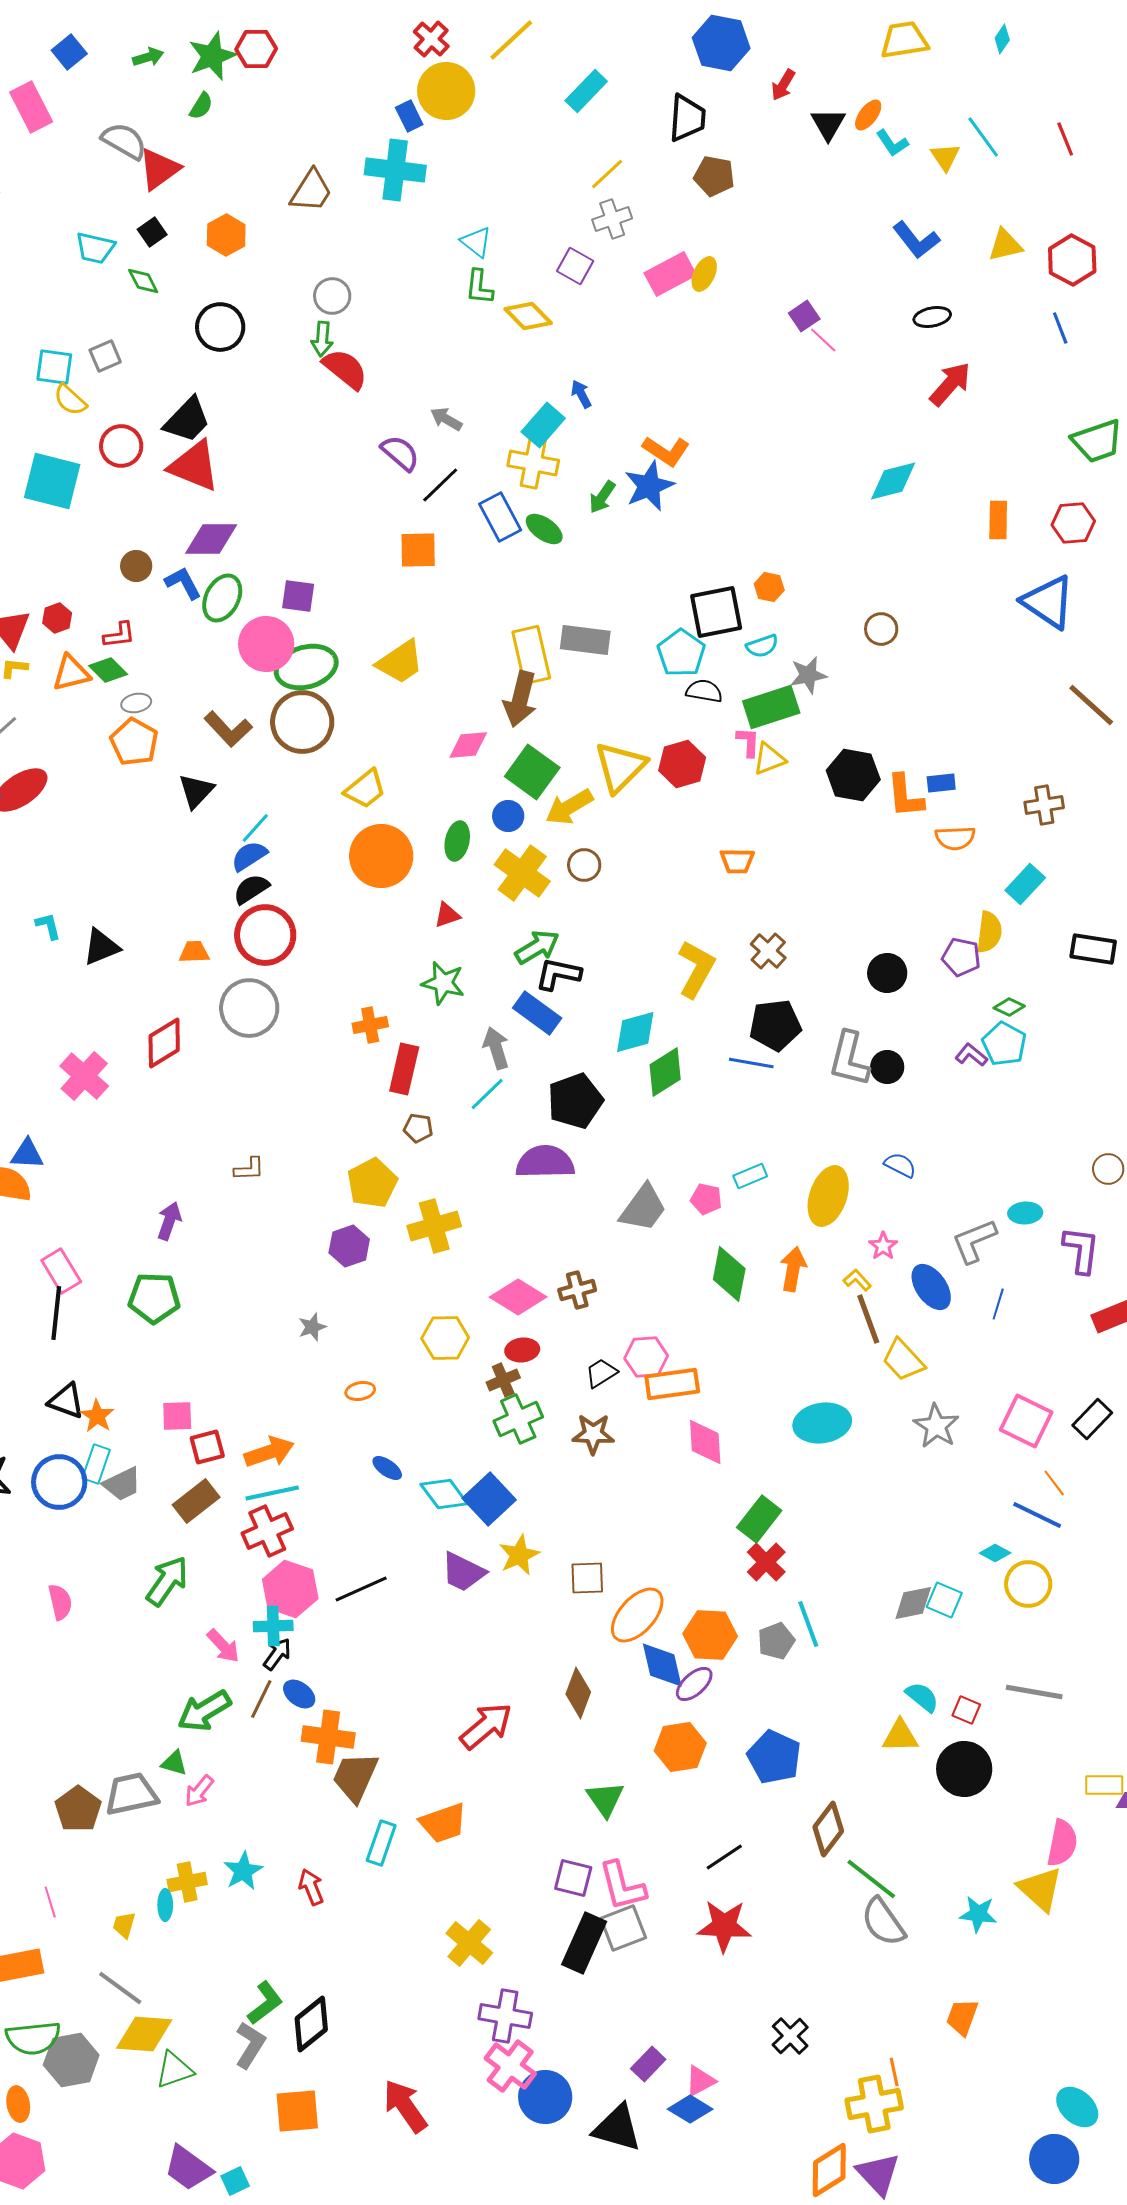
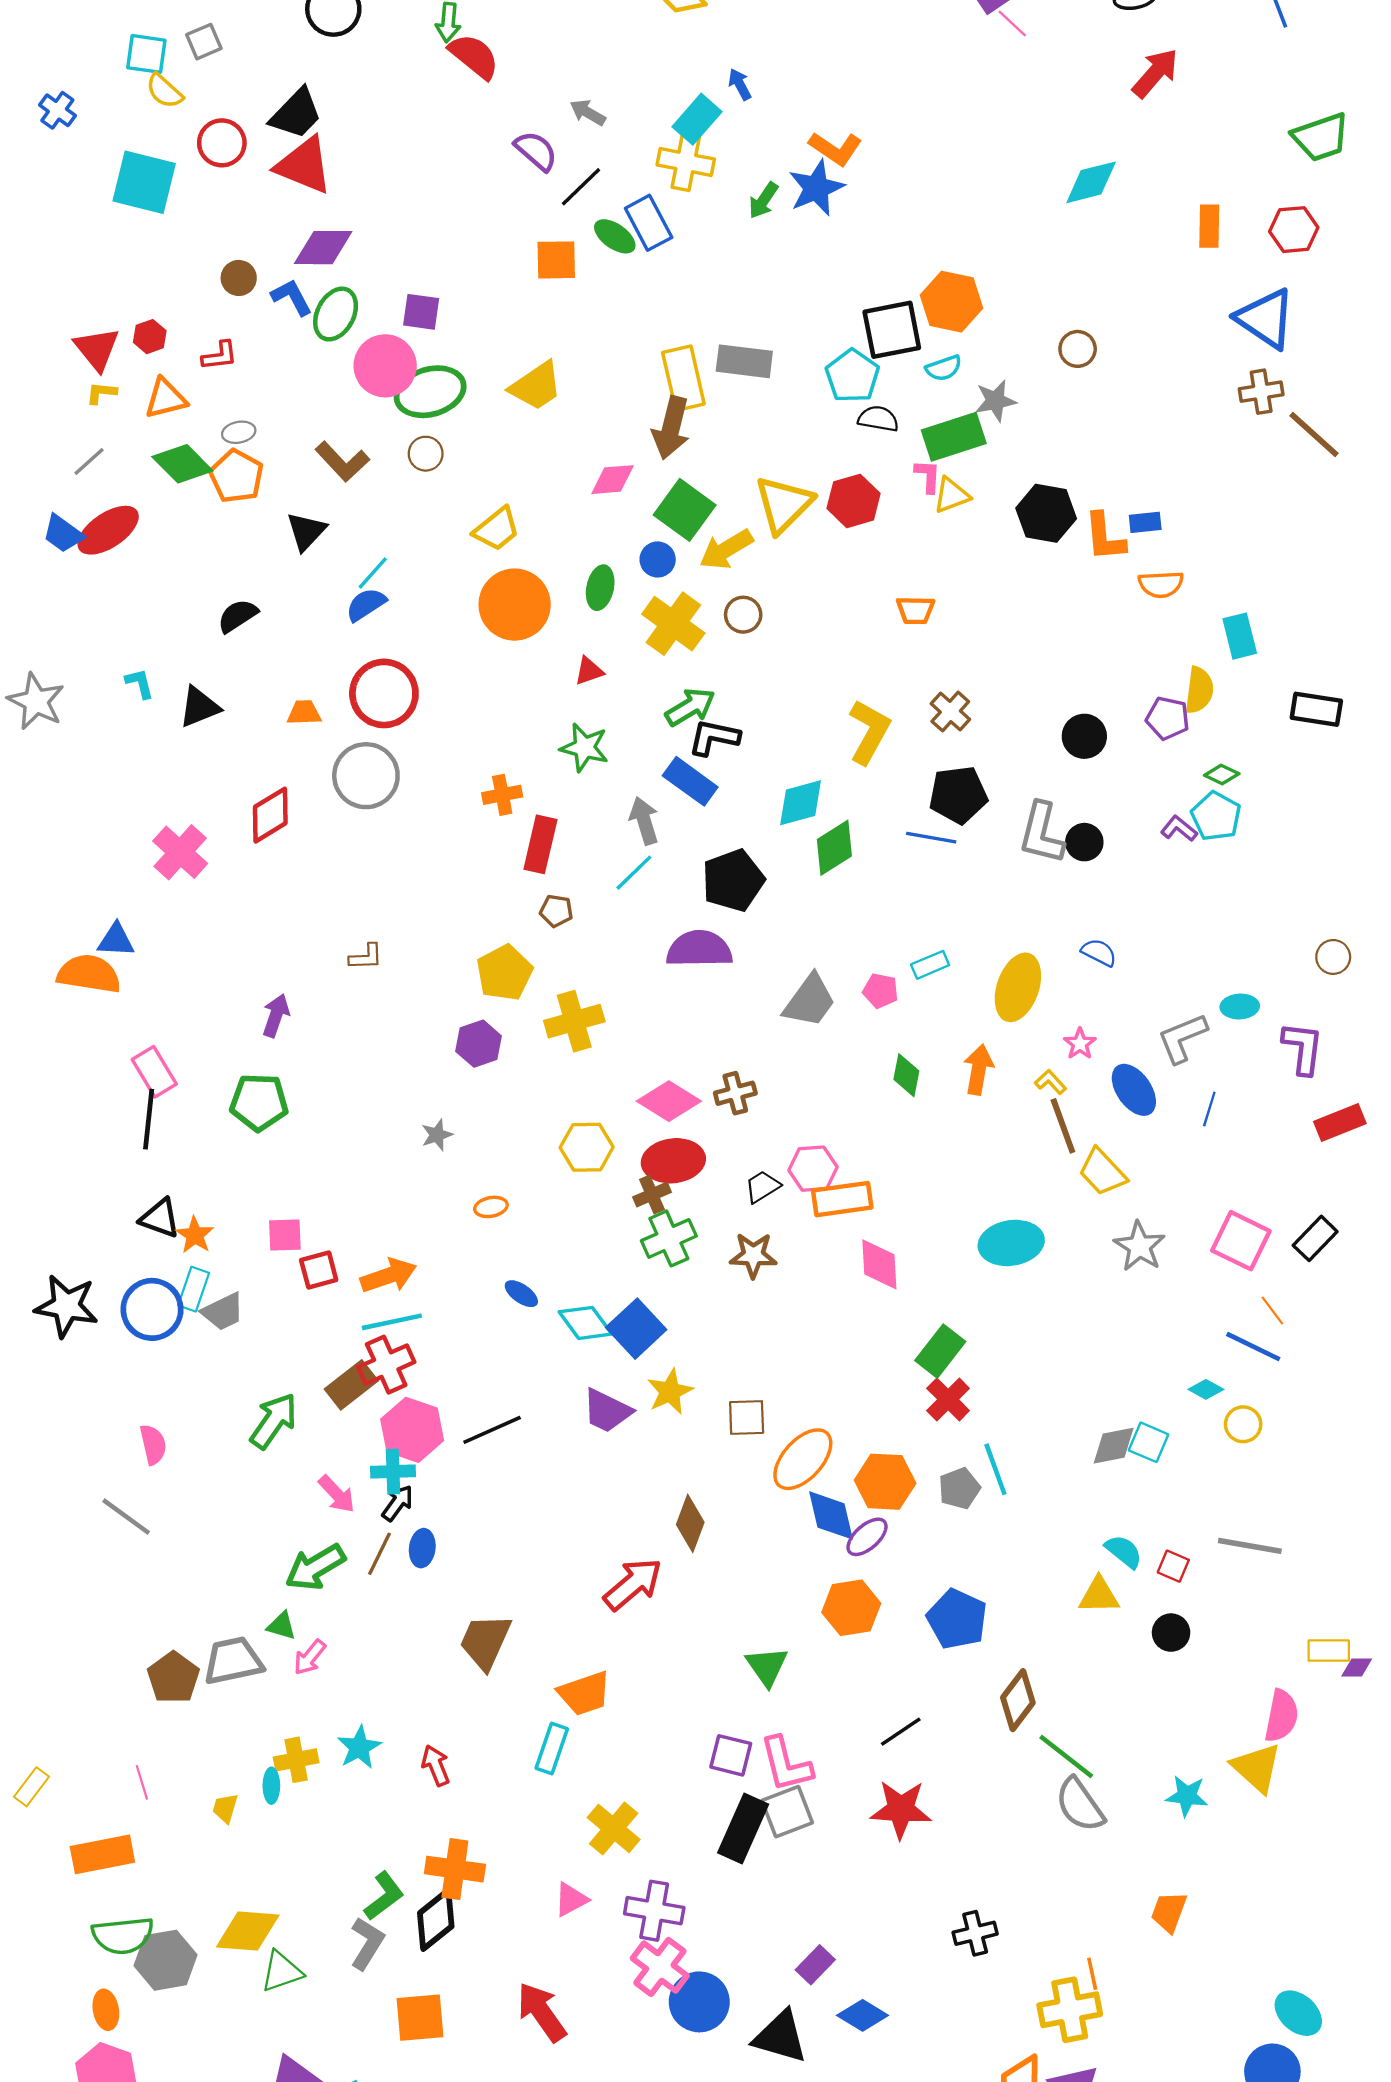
green ellipse: (544, 529) -> (615, 236), moved
orange hexagon: (769, 587) -> (951, 302), size x1.8
green diamond: (108, 670) -> (182, 464), moved, size x1.4
brown circle: (302, 722) -> (426, 454), size x0.5
brown cross: (1044, 805) -> (1261, 392), moved
cyan rectangle: (1025, 884) -> (1240, 636), turned -57
black semicircle: (251, 889) -> (238, 616), moved
green diamond: (729, 1274) -> (906, 1075), size x0.7
red ellipse: (522, 1350) -> (673, 1161), size x1.6
brown rectangle: (196, 1501) -> (351, 1385), moved
yellow circle: (1028, 1584) -> (1243, 1424), size x0.7
brown diamond: (578, 1693) -> (690, 1523), moved
blue ellipse: (299, 1694) -> (422, 1548), turned 60
orange cross: (328, 1737) -> (455, 1869), moved
black circle: (964, 1769) -> (1171, 1633), size x0.6
cyan rectangle: (381, 1843) -> (552, 1749), moved
gray line: (120, 1988) -> (126, 1517), moved
black cross: (790, 2036) -> (975, 1933), turned 30
pink triangle: (700, 2081) -> (571, 1899), moved

